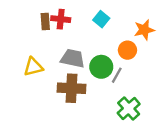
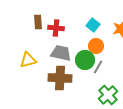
red cross: (61, 19) -> (56, 28), moved
cyan square: (101, 19) -> (93, 25), moved
orange circle: (127, 50) -> (96, 46), moved

